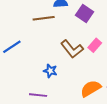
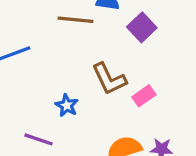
pink rectangle: (95, 45) -> (144, 96), moved

